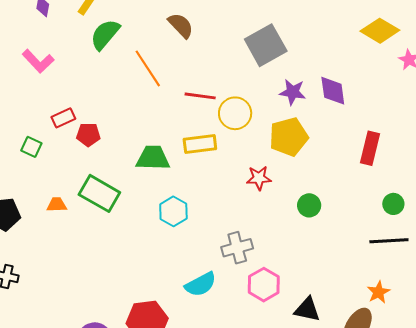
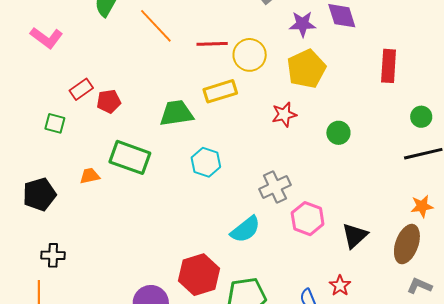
orange star: (379, 292) -> (422, 206), turned 30
black triangle: (307, 309) -> (355, 236), turned -44

